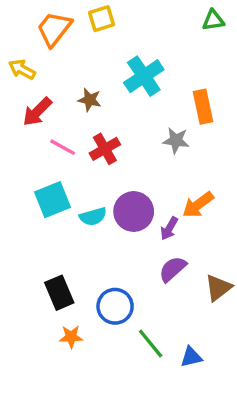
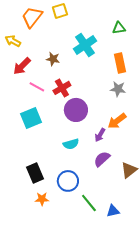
green triangle: (213, 20) -> (119, 28), moved
gray star: (176, 140) -> (118, 89), moved
purple circle: (134, 212) -> (76, 110), moved
cyan semicircle: (93, 217) -> (71, 144), moved

